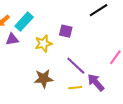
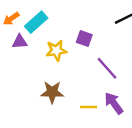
purple line: (76, 66) -> (107, 68), moved

